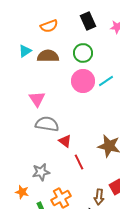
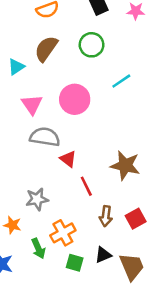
cyan triangle: (25, 51) -> (16, 67), moved
brown semicircle: (48, 56) -> (46, 49), turned -55
pink circle: (83, 81) -> (75, 99), moved
brown arrow: (99, 197) -> (106, 216), moved

